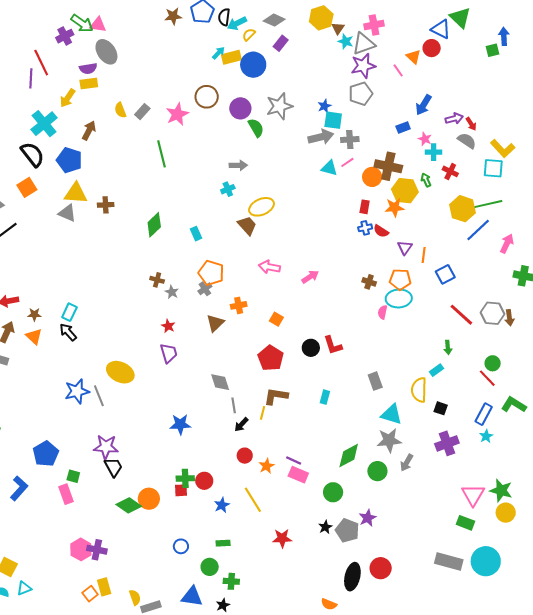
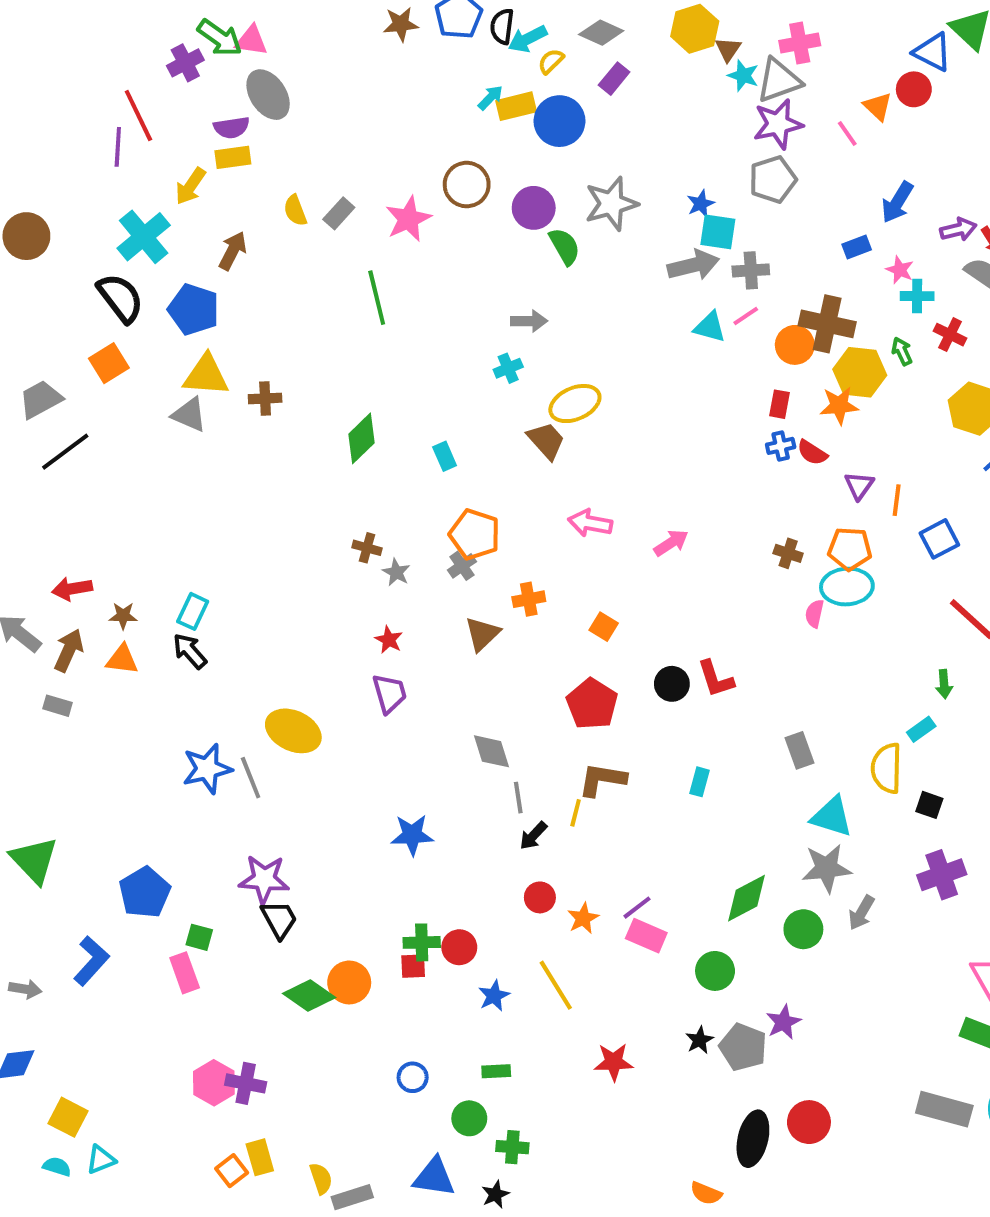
orange triangle: (34, 336) -> (122, 659), turned -36
purple line: (294, 460) -> (637, 908), turned -63

